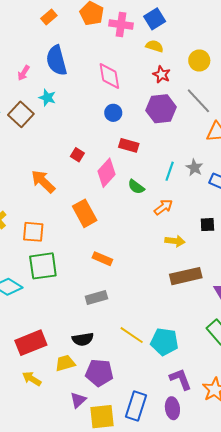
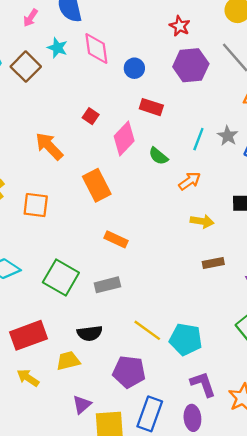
red star: (162, 75) -> (180, 26), moved
pink diamond: (109, 76) -> (96, 48), moved
green square: (43, 266) -> (61, 278), moved, turned 36
brown rectangle: (186, 276) -> (213, 263), size x0.6
purple pentagon: (99, 373) -> (129, 372), moved

